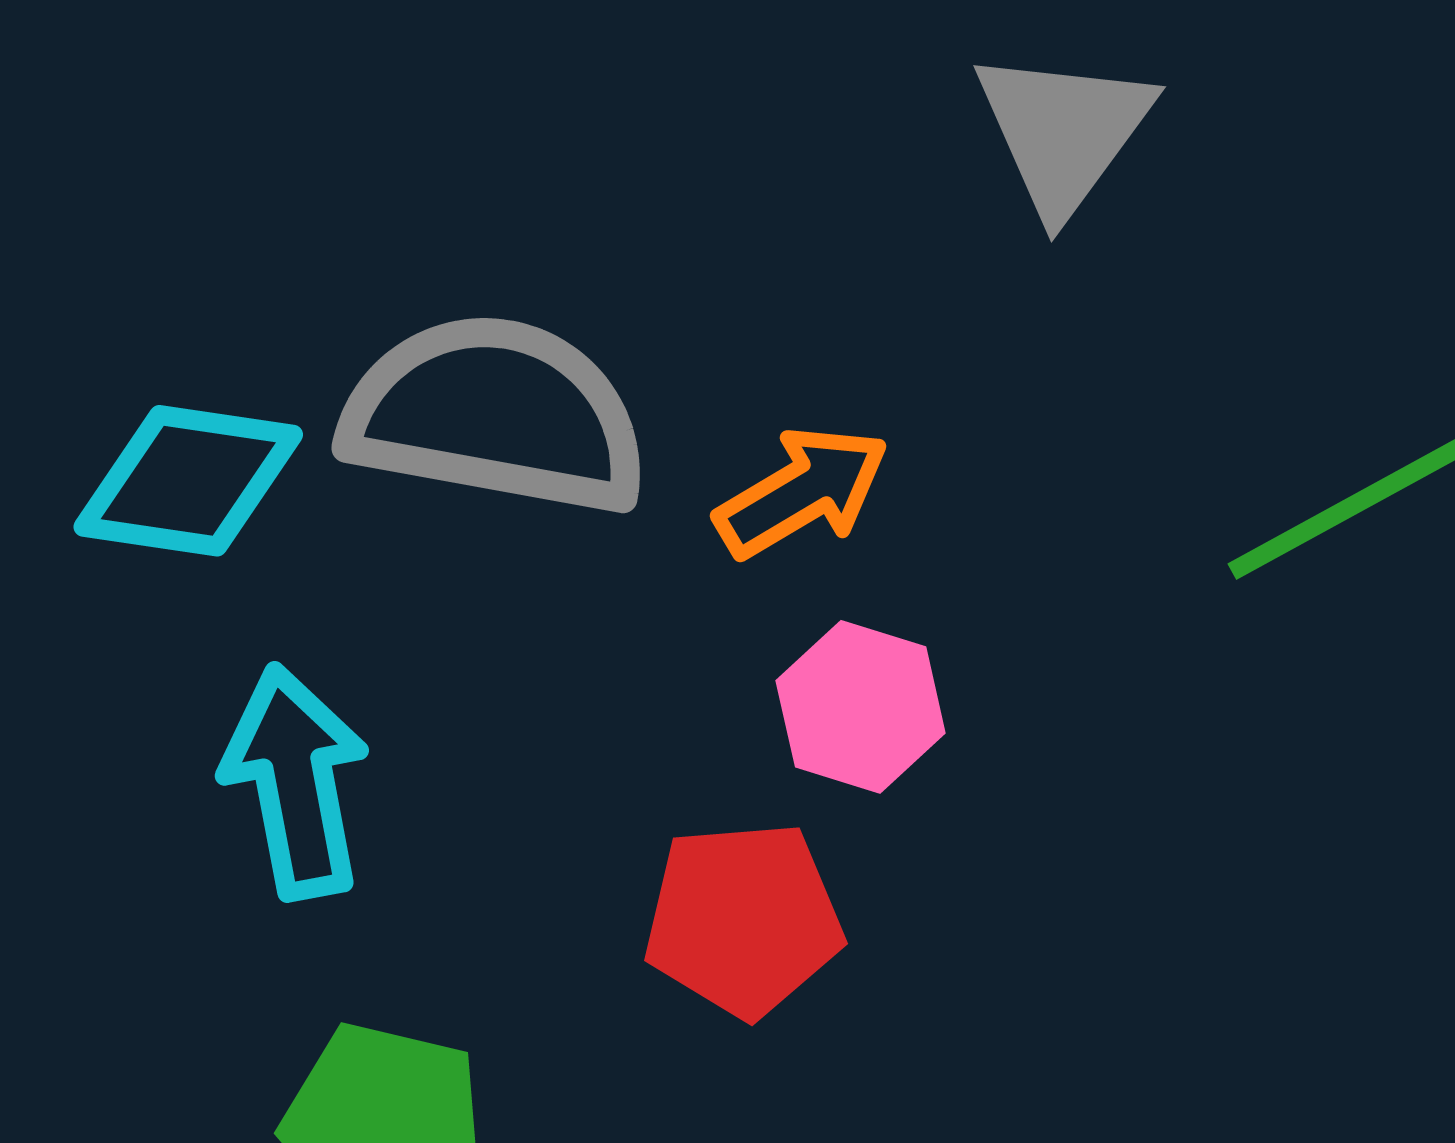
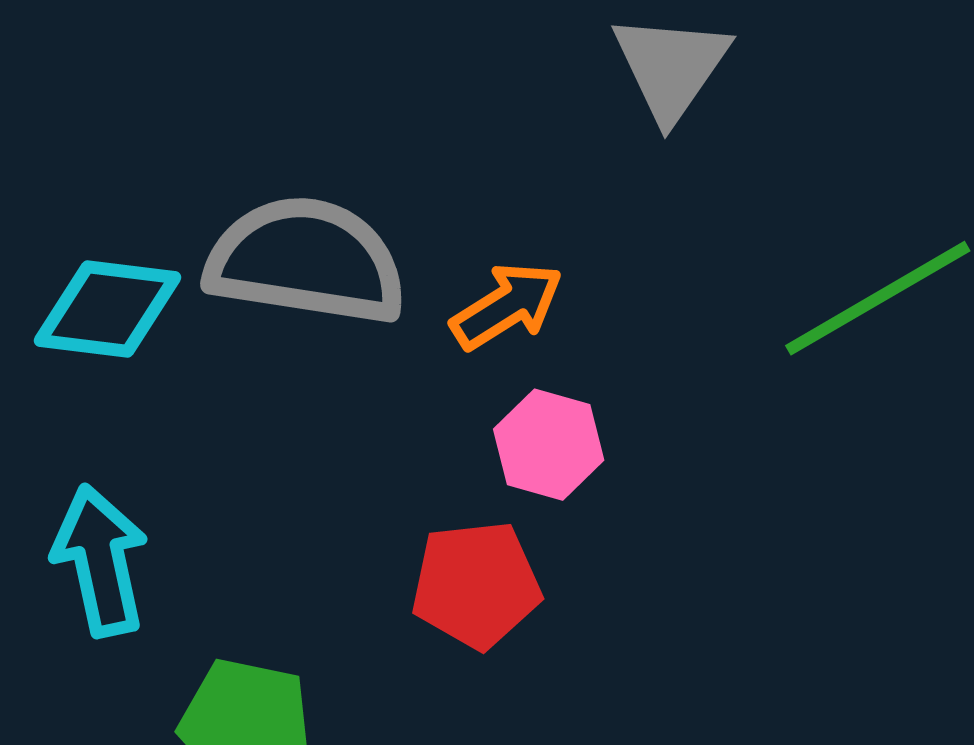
cyan arrow: (295, 782) -> (100, 561), moved

